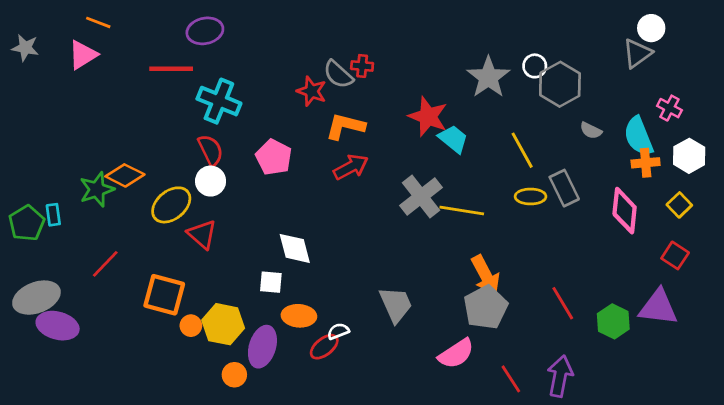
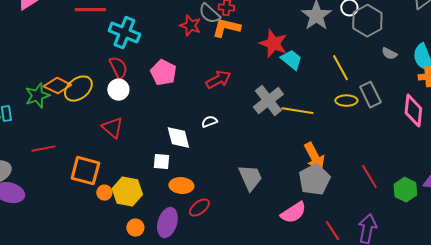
orange L-shape: (345, 126) -> (226, 28), moved
yellow ellipse: (171, 205) -> (78, 89), moved
red line: (105, 264) -> (43, 149), turned 35
white semicircle: (338, 331) -> (209, 122), moved
purple ellipse: (262, 347) -> (167, 223), moved

